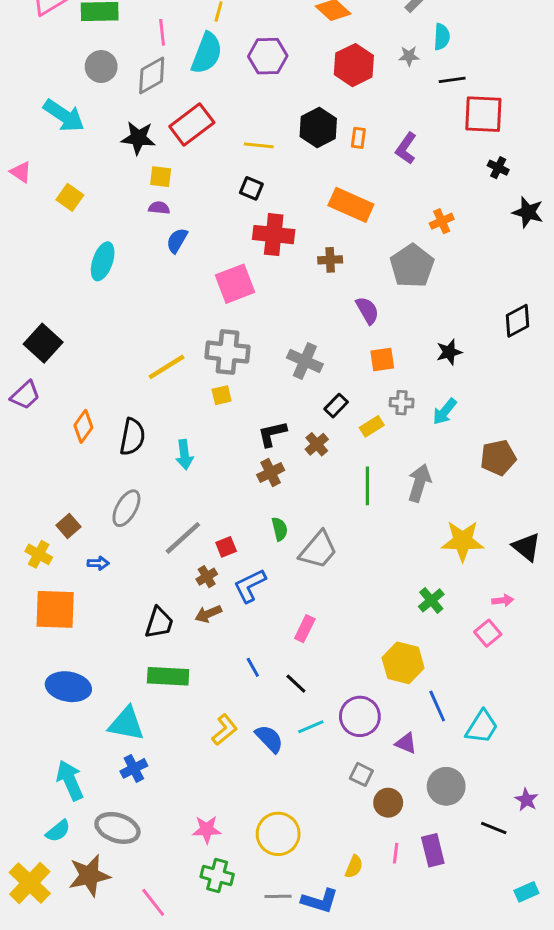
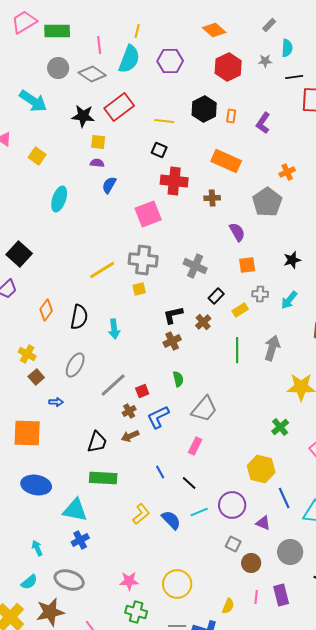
gray diamond: (152, 75) -> (92, 74), turned 64
gray trapezoid: (318, 550) -> (204, 409), moved
yellow cross: (39, 554) -> (27, 354), moved
cyan arrow: (70, 780) -> (37, 548), size x0.6

